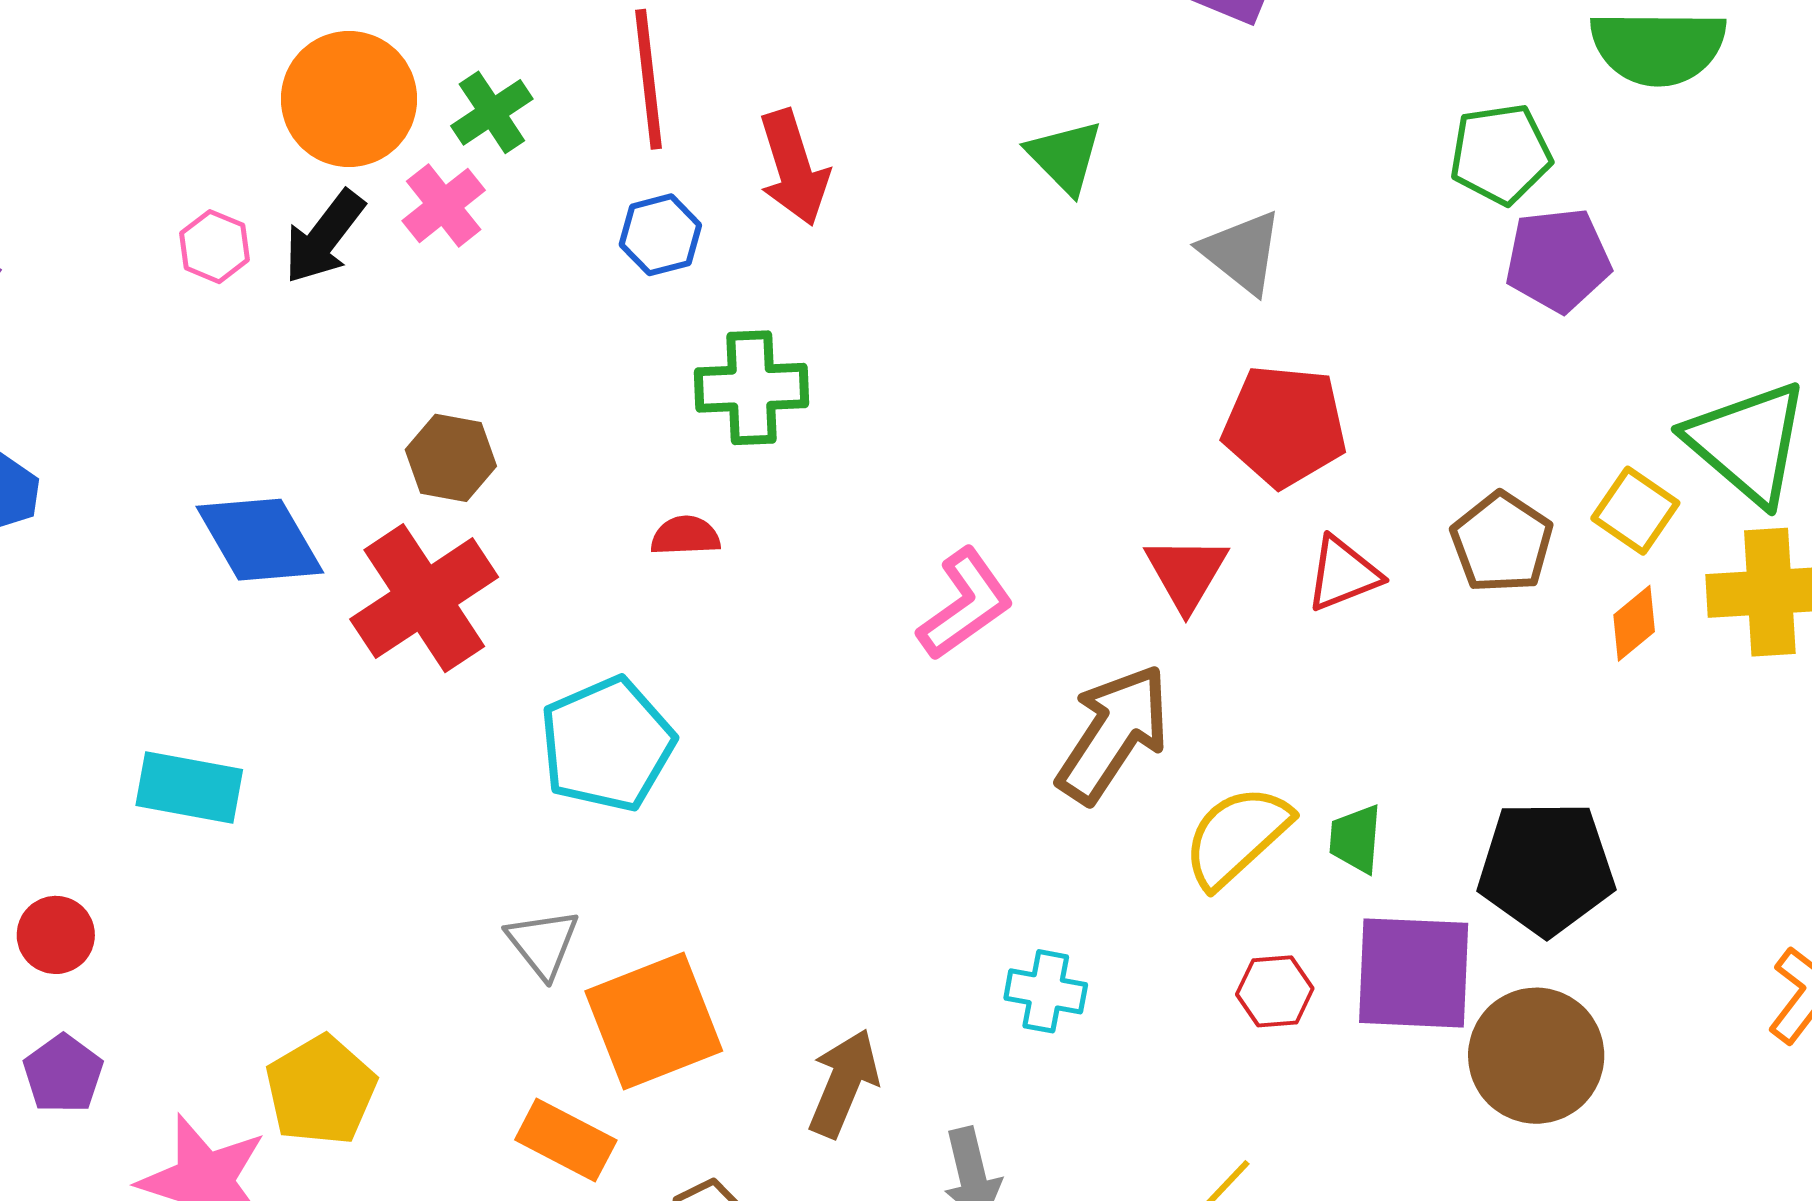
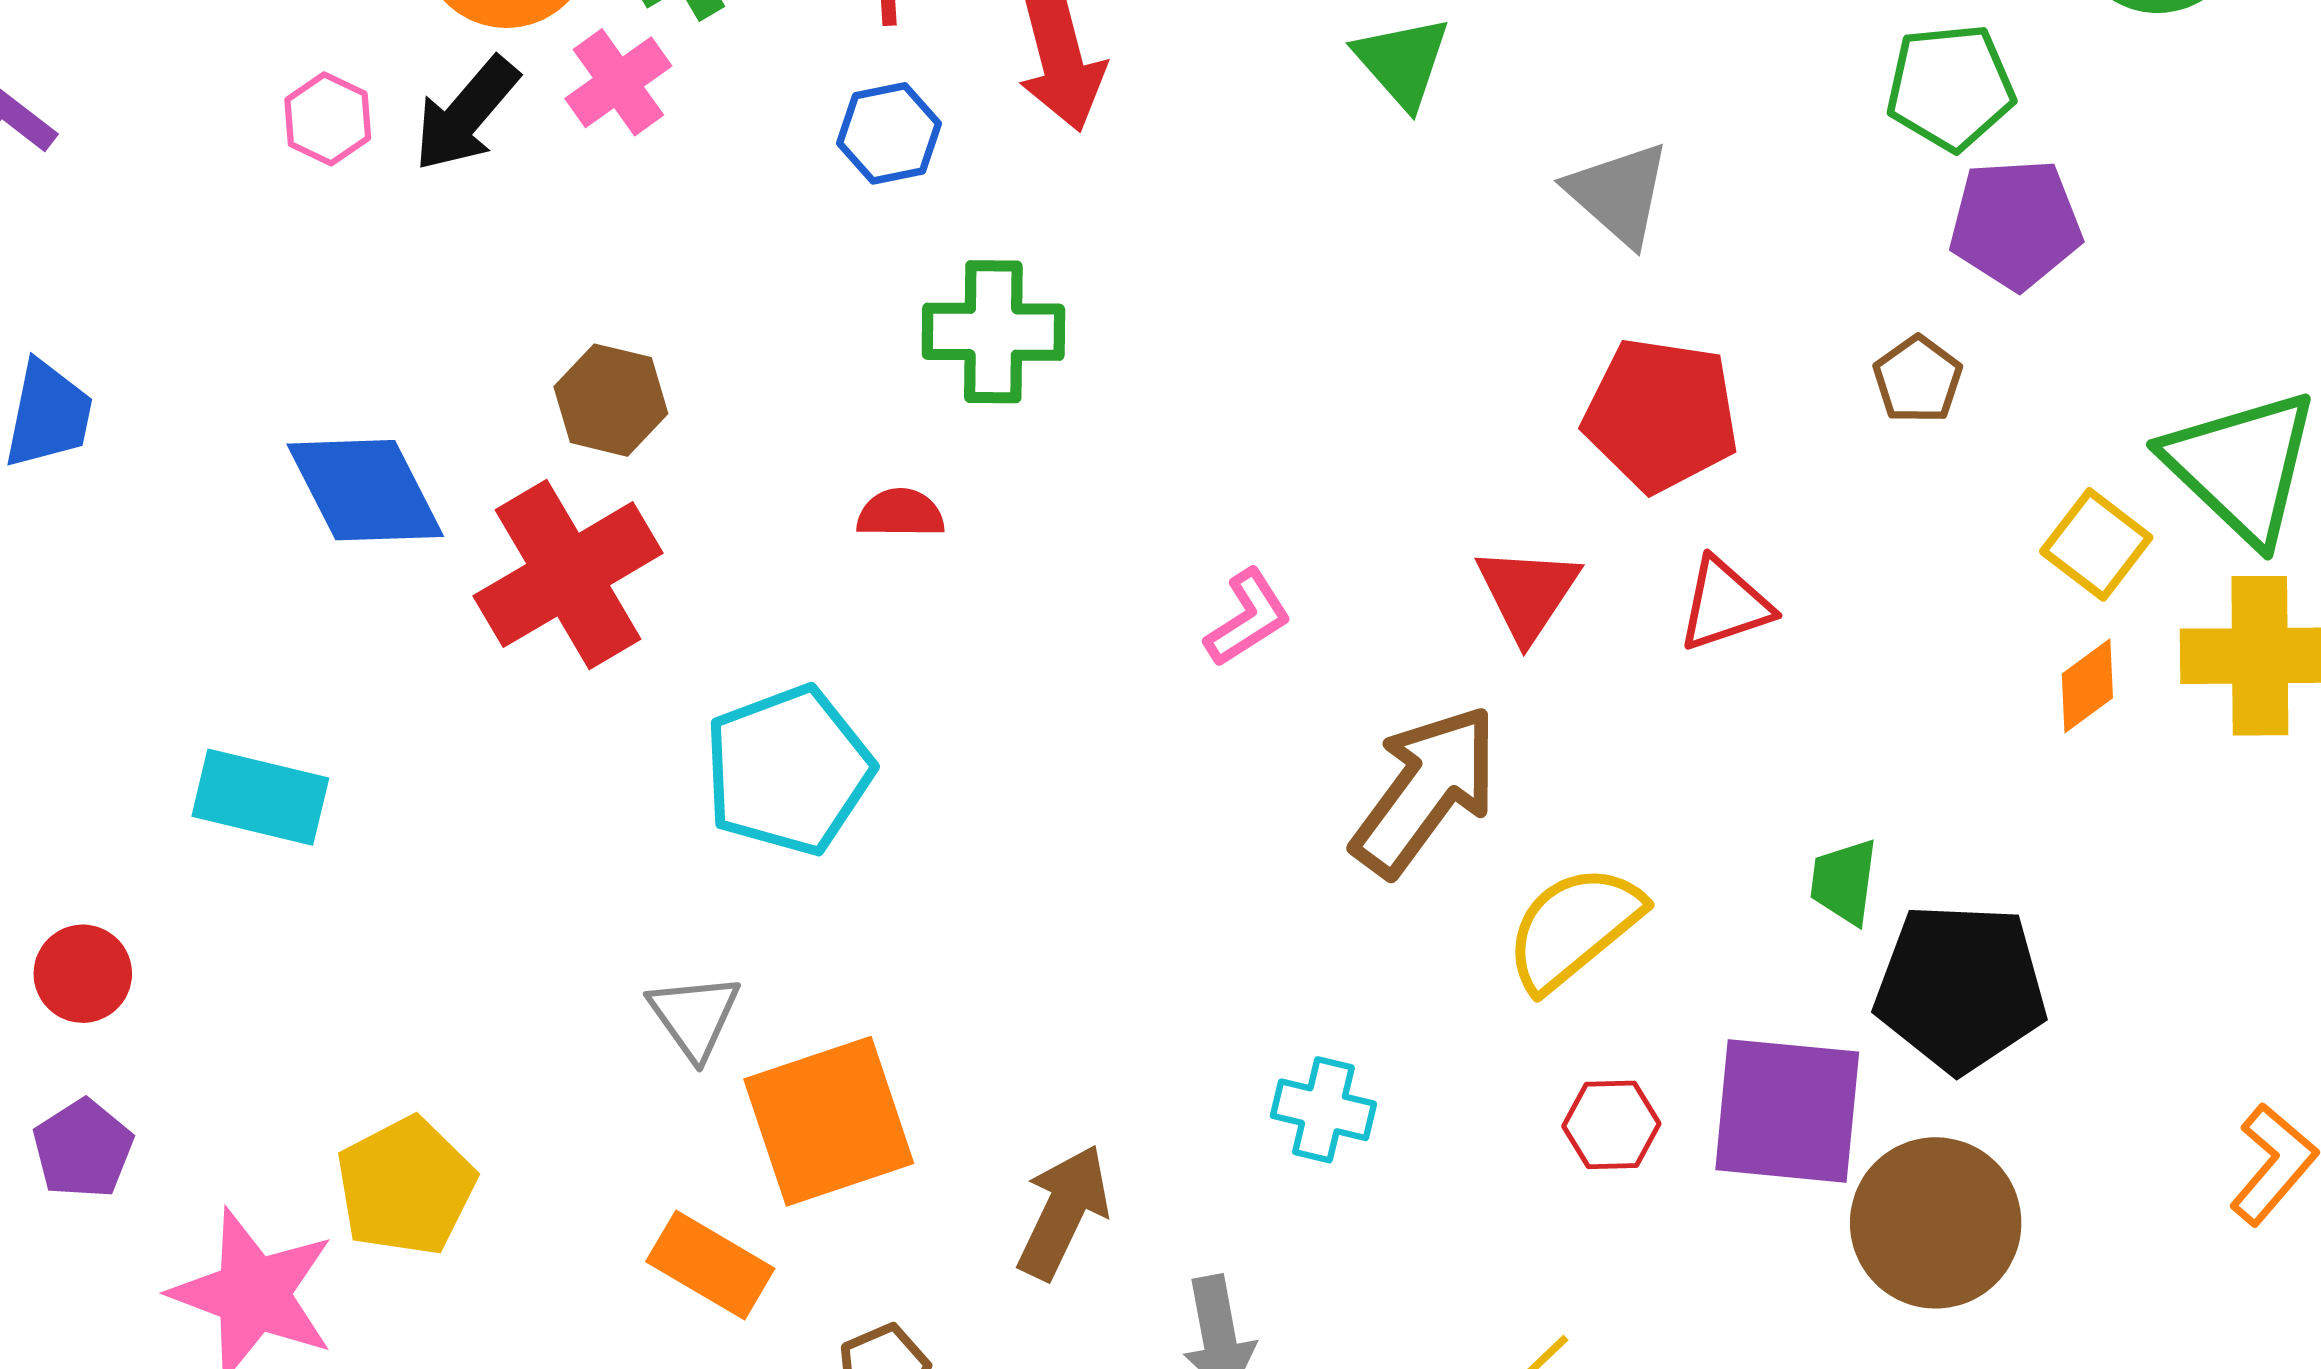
brown pentagon: (1502, 543) -> (1918, 380), moved, size x0.7
pink L-shape: (965, 604) -> (1248, 618), size x0.7
green trapezoid: (1356, 839) -> (1844, 882), moved

